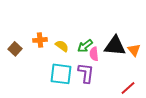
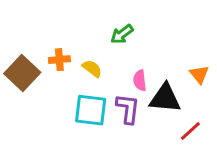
green arrow: (85, 46) -> (122, 34), moved
black triangle: (115, 46) -> (165, 98), moved
brown square: (15, 49) -> (22, 73), size x1.6

